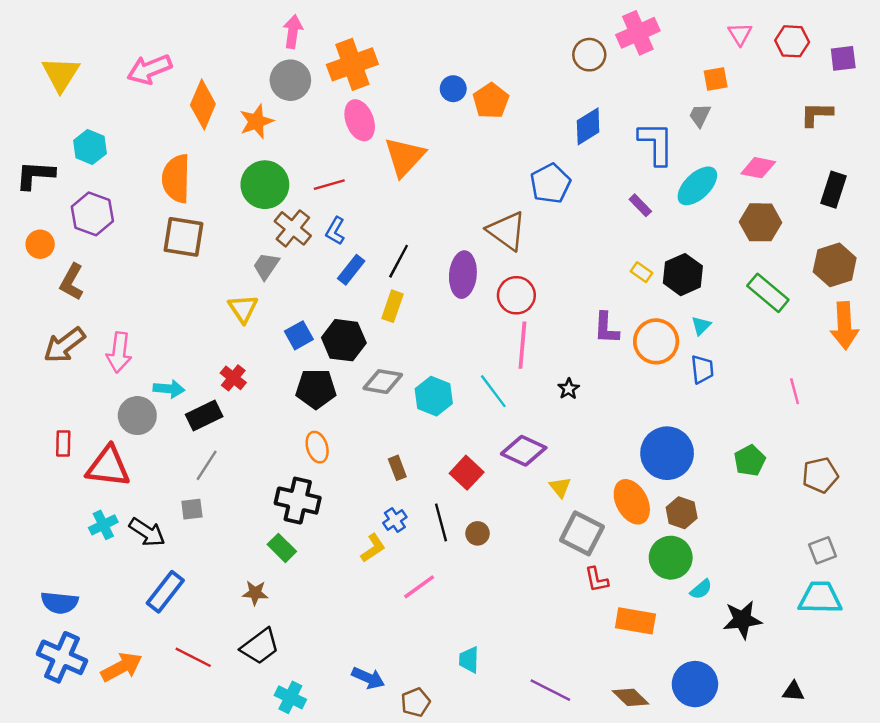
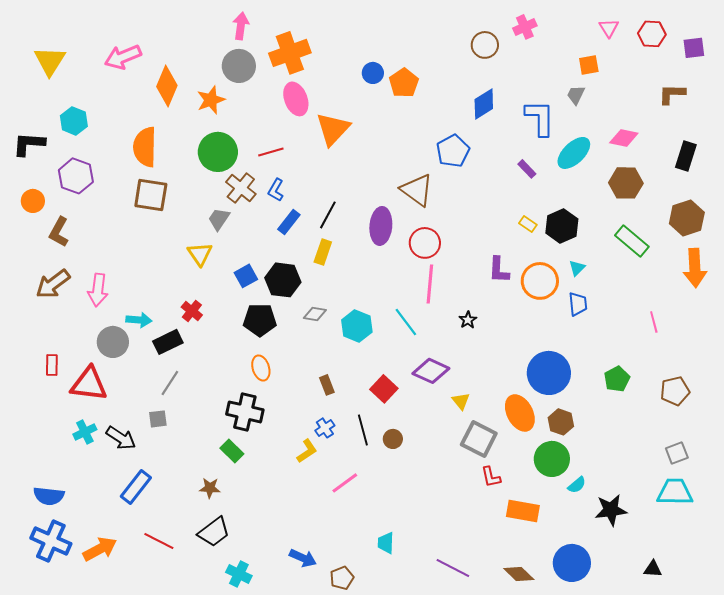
pink cross: (638, 33) -> (525, 27), size x0.7
gray diamond: (383, 382) -> (315, 314), size x0.7

